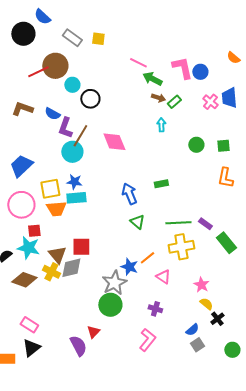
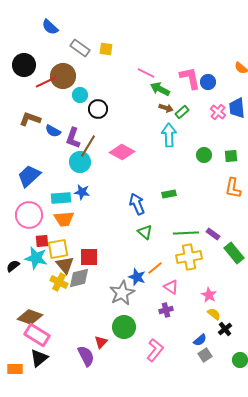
black circle: (23, 34) -> (24, 65), moved
blue semicircle: (52, 114) -> (53, 131), moved
cyan arrow: (161, 125) -> (169, 135), size x1.6
pink diamond: (114, 142) -> (122, 152), turned -40
yellow square: (50, 189) -> (58, 249), moved
cyan rectangle: (76, 198) -> (61, 198), moved
brown diamond: (24, 280) -> (30, 317), moved
green circle: (110, 305) -> (124, 327), moved
purple cross: (155, 309) -> (166, 310), moved, turned -32
pink rectangle: (29, 325) -> (37, 335), size x1.4

